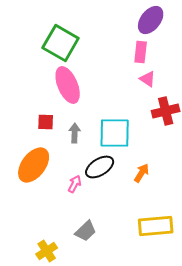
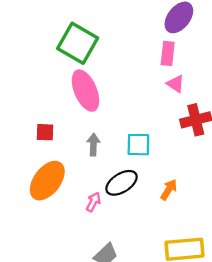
red square: (46, 122) -> (45, 132), moved
cyan square: (115, 133) -> (138, 145), size x0.7

